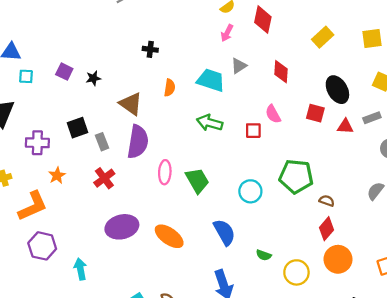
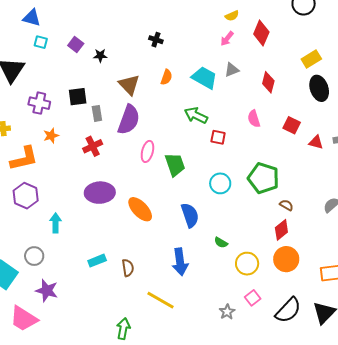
black ellipse: (337, 90) -> (319, 88), moved
red square: (253, 131) -> (218, 137), moved

